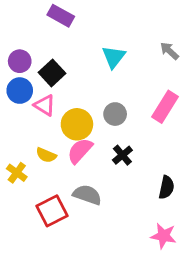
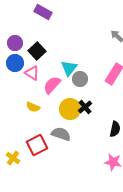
cyan triangle: (114, 57) -> (69, 68), moved
yellow circle: (77, 124) -> (70, 109), moved
pink semicircle: (80, 151) -> (52, 85), moved
yellow cross: (17, 173) -> (13, 158), moved

